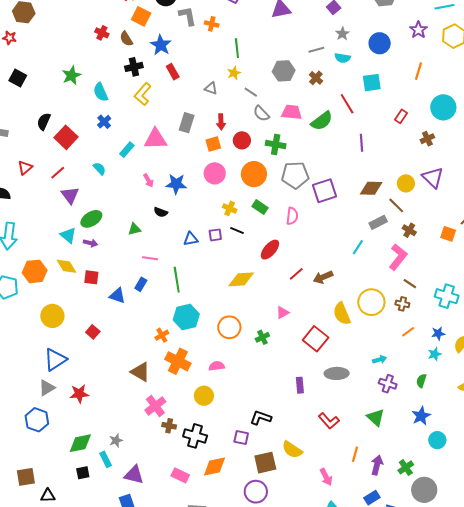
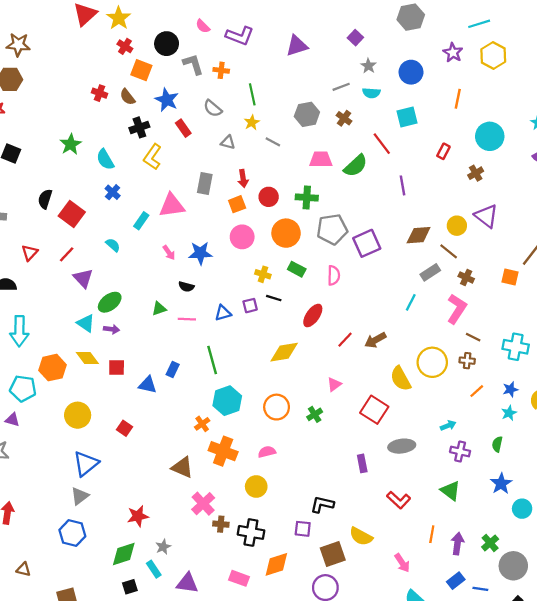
gray semicircle: (261, 114) -> (213, 108), moved
pink line: (150, 258) -> (187, 319), moved
red star: (79, 394) -> (138, 516), moved

